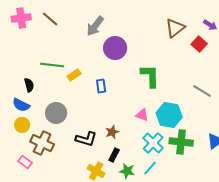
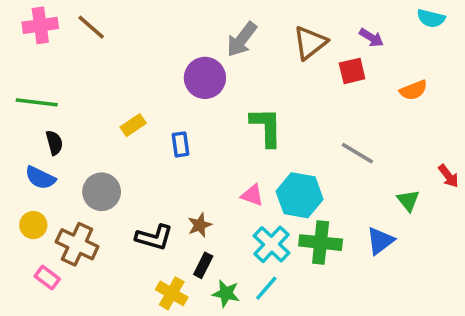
gray arrow: (95, 26) -> (242, 39), moved
red square: (199, 44) -> (352, 71), turned 35
green line: (52, 65) -> (37, 102), moved
yellow circle: (22, 125) -> (33, 225), moved

